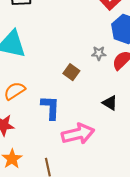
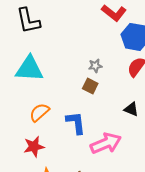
gray star: (99, 53) -> (95, 66), moved

